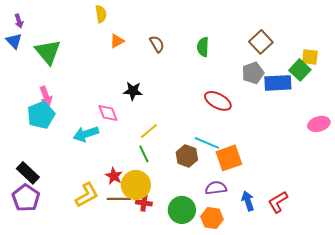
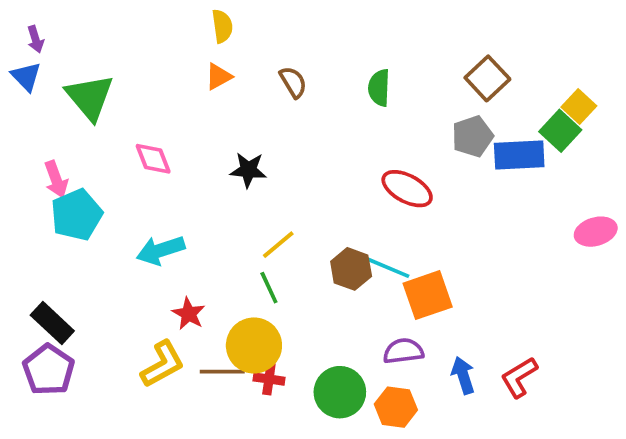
yellow semicircle: (101, 14) -> (222, 26), moved
yellow square: (310, 57) -> (579, 106), turned 36
pink arrow: (46, 96) -> (56, 179), moved
pink diamond: (108, 113) -> (153, 159), moved
brown hexagon: (187, 156) -> (351, 269), moved
red star: (114, 176) -> (189, 314), moved

